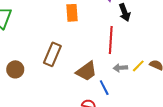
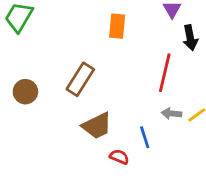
brown trapezoid: (86, 71) -> (97, 126), moved

